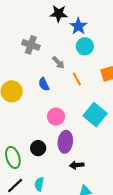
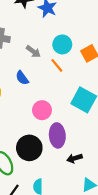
cyan circle: (85, 46) -> (62, 44), moved
black circle: (38, 148) -> (29, 148), size x1.5

